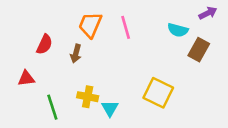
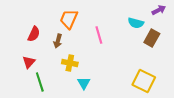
pink line: (126, 27) -> (99, 35), moved
red triangle: (26, 78) -> (29, 62), moved, turned -40
yellow square: (158, 93) -> (144, 81), moved
yellow cross: (88, 97) -> (70, 63), moved

